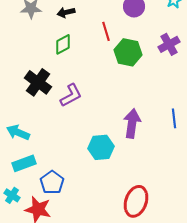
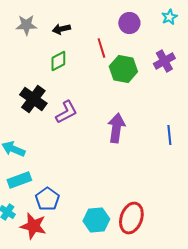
purple arrow: (132, 123) -> (116, 128), moved
cyan hexagon: (101, 147) -> (96, 220), moved

